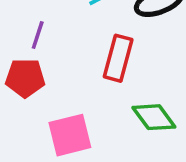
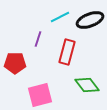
purple line: (38, 35) -> (38, 39), moved

